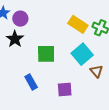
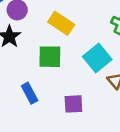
yellow rectangle: (78, 24) -> (61, 23), moved

